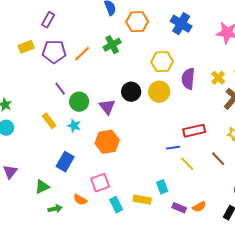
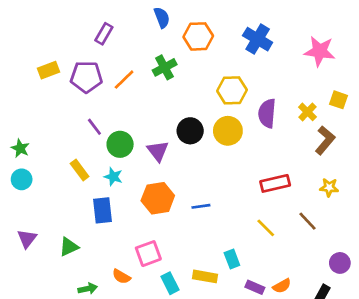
purple rectangle: (48, 20) -> (104, 34), moved
blue line: (173, 148) -> (201, 206), moved
blue rectangle: (65, 162) -> (102, 210), moved, turned -36
green triangle: (42, 187) -> (69, 247), moved

